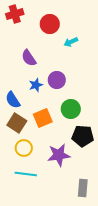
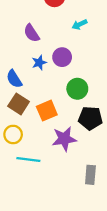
cyan arrow: (71, 42) -> (80, 24), moved
orange square: (43, 118) -> (47, 111), moved
yellow circle: (24, 148) -> (13, 134), moved

